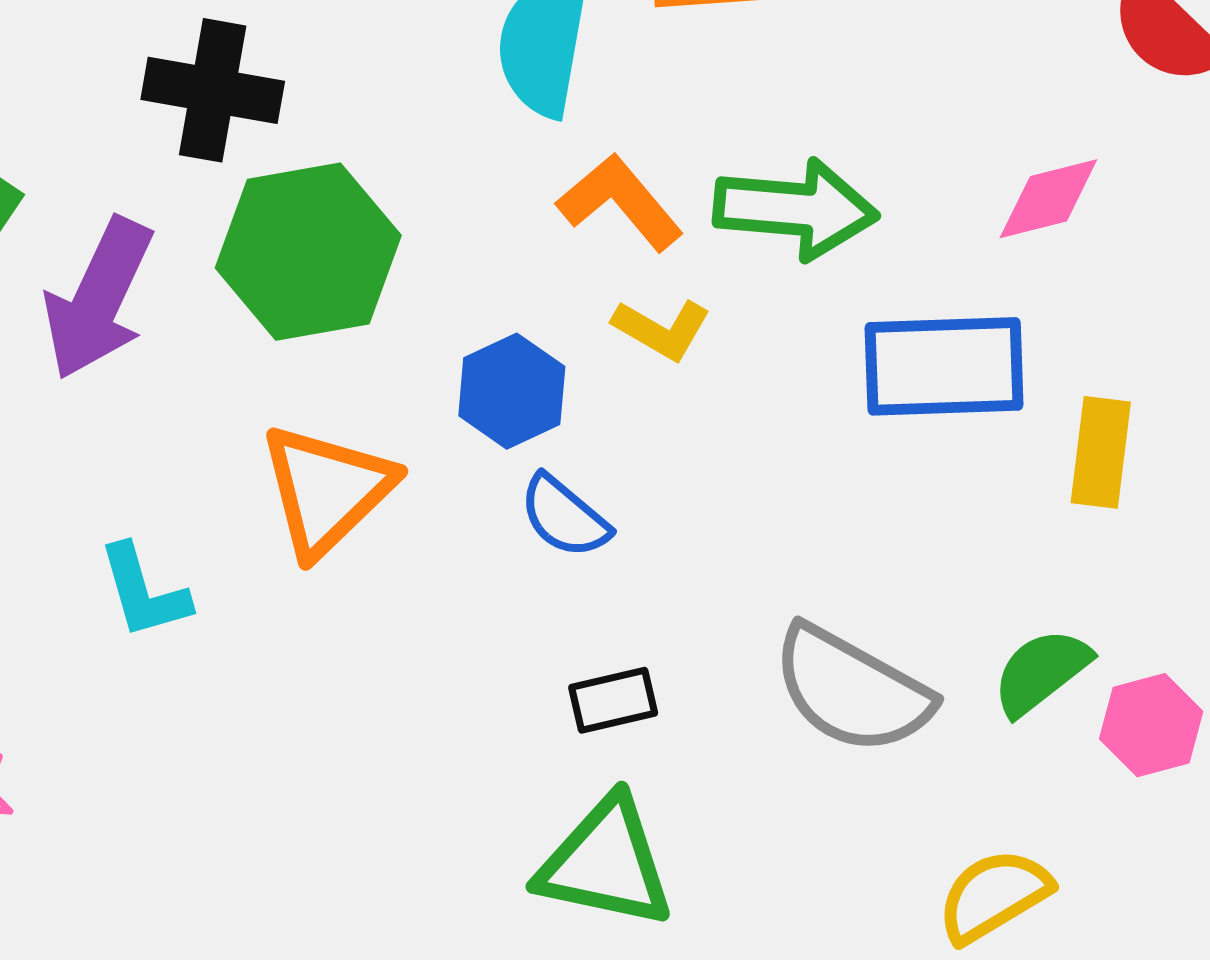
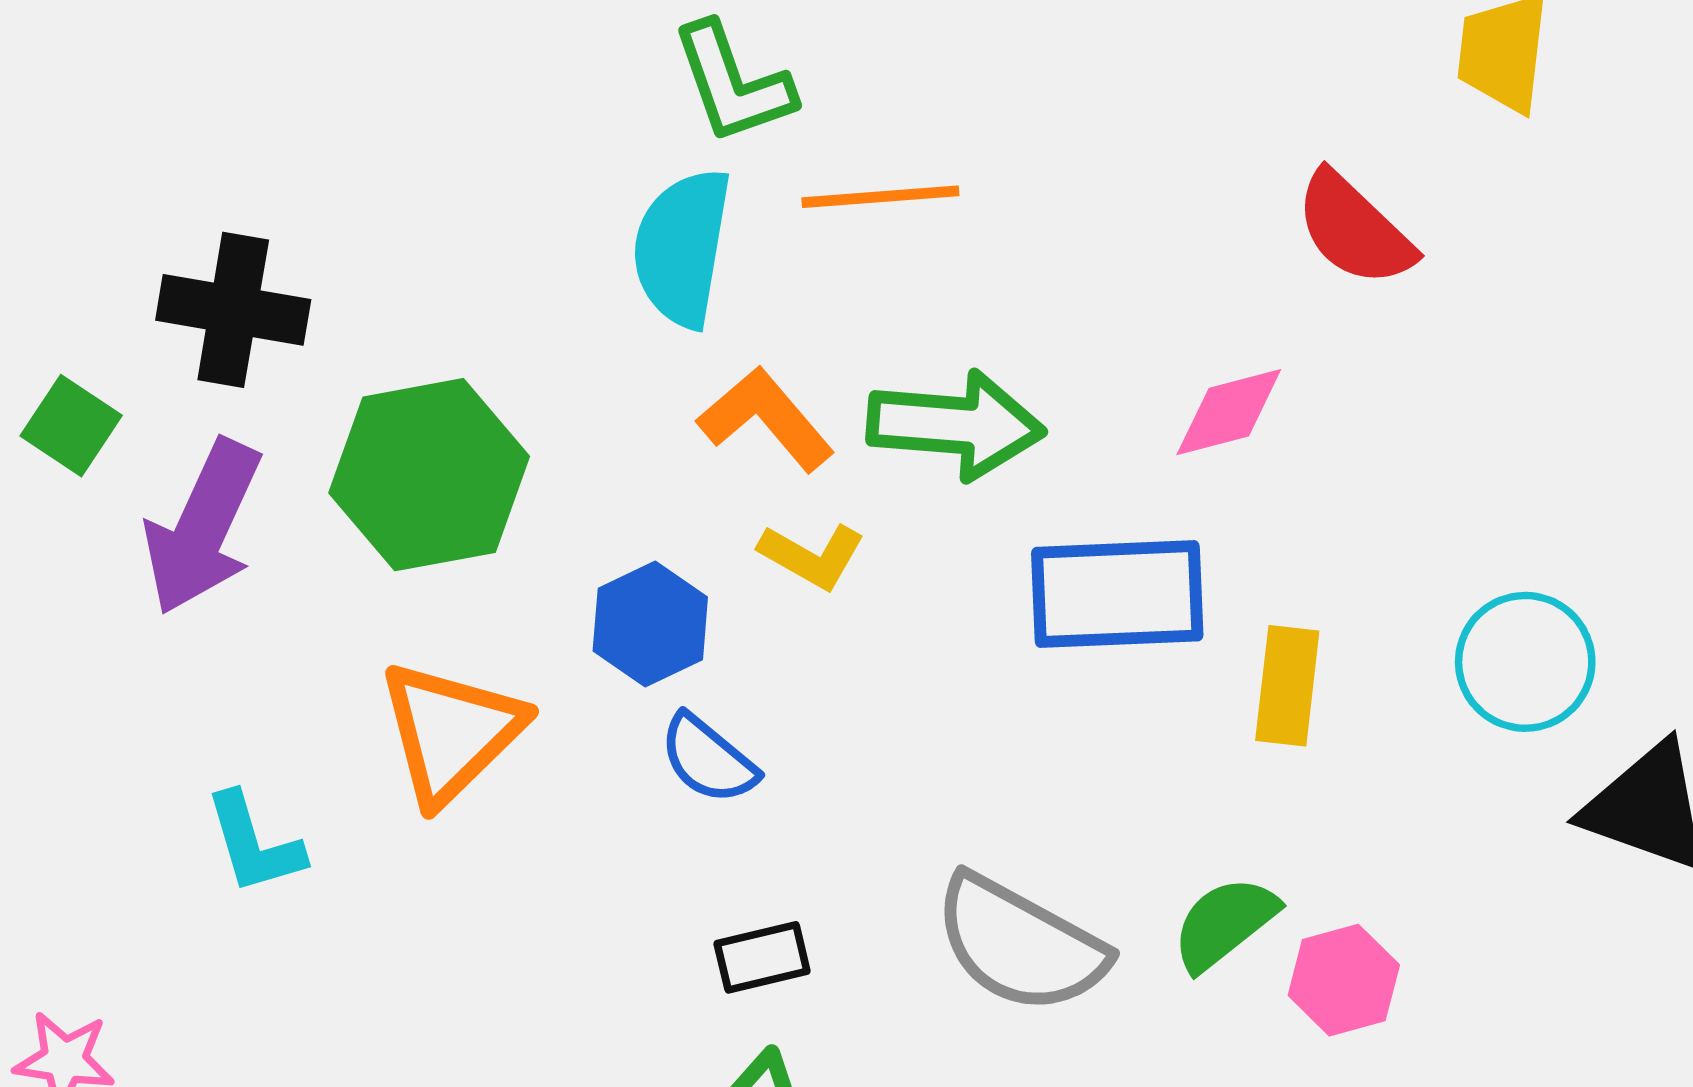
black cross: (213, 90) -> (233, 310), moved

